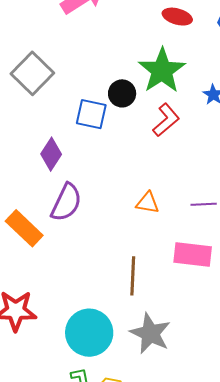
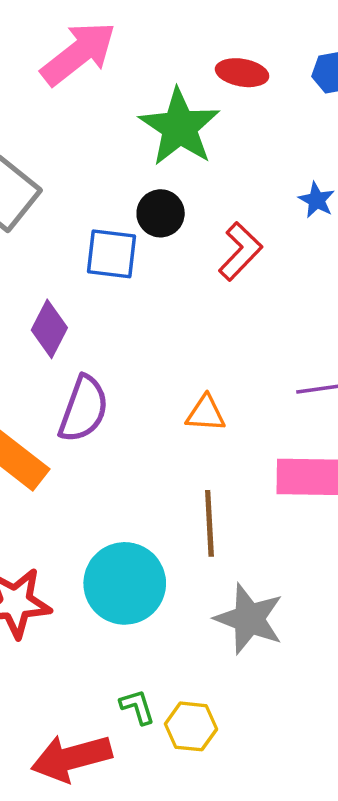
green star: (162, 71) -> (180, 127), moved
orange triangle: (148, 203) -> (206, 414), moved
cyan circle: (89, 333) -> (125, 583), moved

